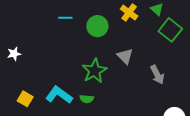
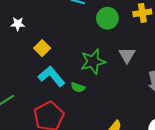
yellow cross: (129, 12) -> (142, 13), turned 30
yellow square: (25, 99) -> (42, 48), moved

